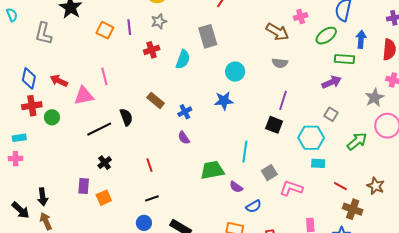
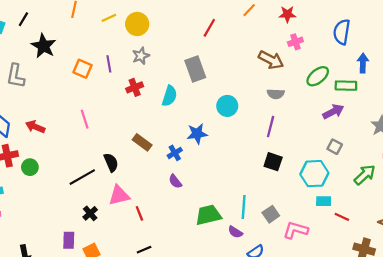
green ellipse: (326, 36) -> (318, 76), moved
pink triangle: (84, 96) -> (119, 195), moved
purple line: (283, 100) -> (271, 127), moved
blue star: (224, 101) -> (197, 134), moved
cyan line: (245, 152) -> (244, 207), moved
red line: (340, 186) -> (342, 217), moved

